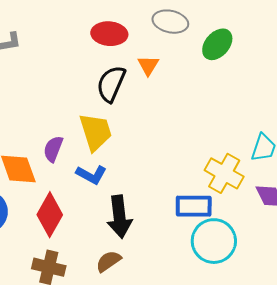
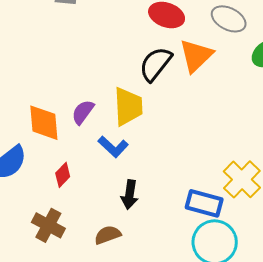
orange triangle: (148, 65) -> (196, 56), size x1.6
red diamond: (50, 215) -> (63, 175), size x0.6
black arrow: (119, 217) -> (130, 195), size x0.7

